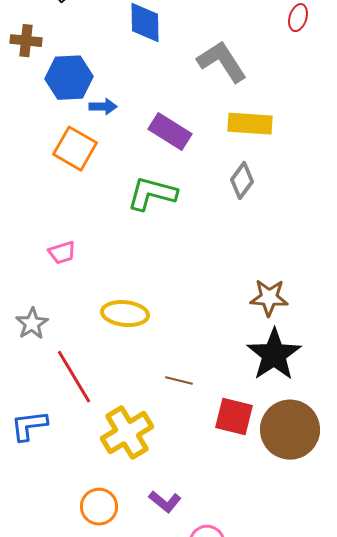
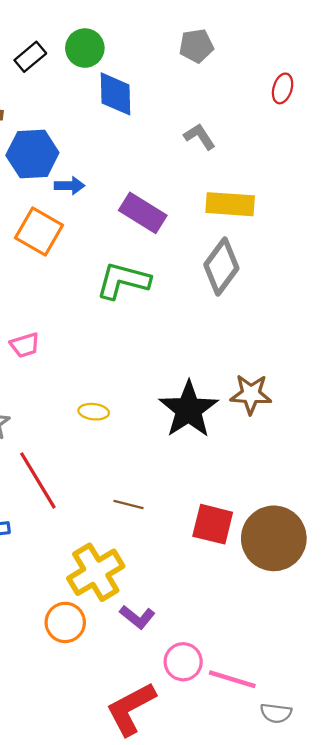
gray L-shape: (222, 62) -> (200, 136), size x0.6
gray diamond: (242, 181) -> (221, 266), size x1.4
yellow ellipse: (125, 314) -> (94, 412), size x0.6
black star: (274, 355) -> (189, 409), moved
brown line: (179, 381) -> (129, 505), moved
yellow cross: (127, 433) -> (96, 572), moved

